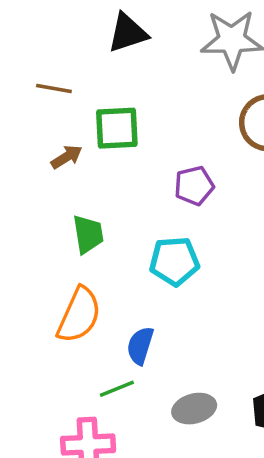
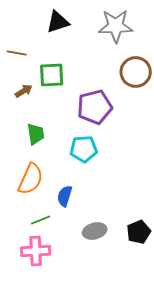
purple pentagon: (194, 186) -> (95, 107), size x1.6
green line: (117, 389) -> (41, 220), moved

